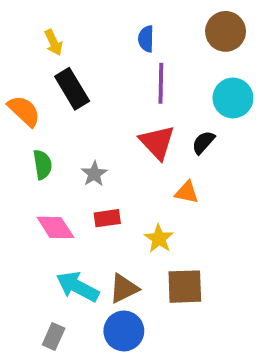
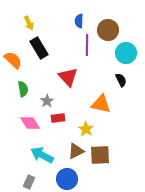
brown circle: (226, 31) -> (108, 30), moved
red triangle: (157, 142) -> (68, 77), moved
black semicircle: (203, 142) -> (121, 80), moved, turned 112
gray star: (94, 174) -> (47, 101), moved
orange triangle: (187, 192) -> (101, 104), size x1.5
brown triangle: (124, 288) -> (76, 151), moved

